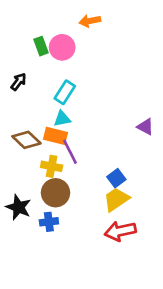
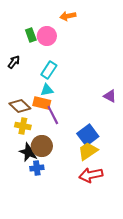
yellow cross: (52, 166) -> (23, 126), moved
blue square: (116, 178) -> (88, 135), size x1.5
black star: (19, 207) -> (29, 152), moved

